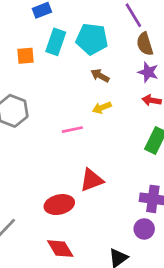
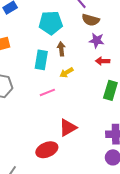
cyan rectangle: (56, 42) -> (41, 60), moved
brown semicircle: (145, 44) -> (91, 20), turned -48
brown arrow: (100, 76) -> (61, 49), turned 64

